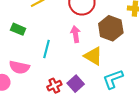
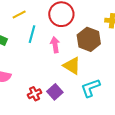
cyan line: (47, 49) -> (32, 34), moved

